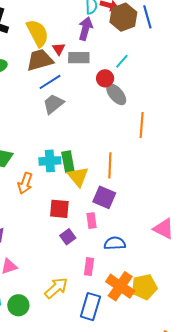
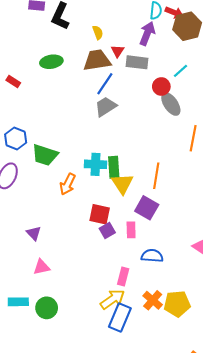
yellow semicircle: (38, 33) -> (98, 32), size x0.5
blue line: (50, 82) -> (105, 84), turned -30
purple square: (68, 237) -> (107, 231), moved
orange cross: (120, 286) -> (153, 300), size x0.7
yellow arrow: (56, 288) -> (113, 299), moved

